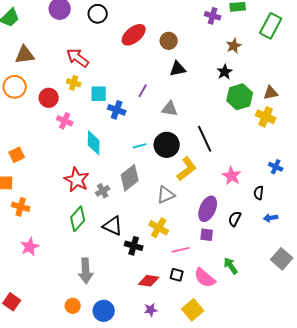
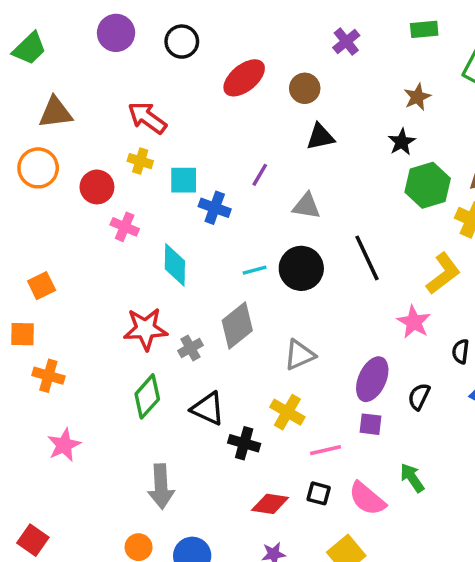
purple cross: (213, 16) -> (346, 42), moved, turned 35
yellow L-shape: (187, 169) -> (443, 274), moved
red star: (77, 180) -> (145, 329), turned -30

